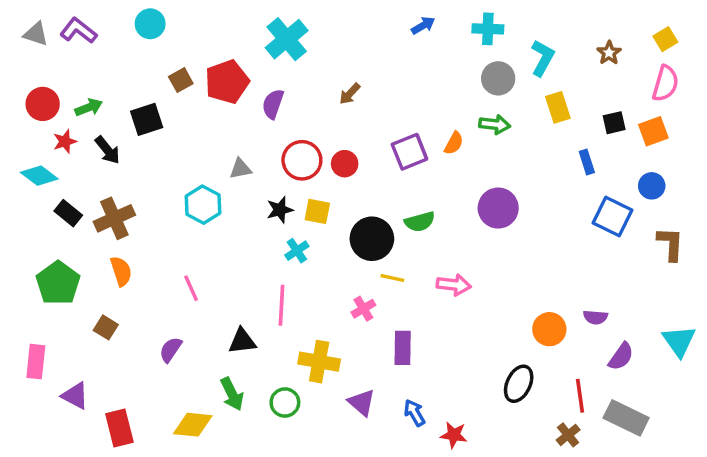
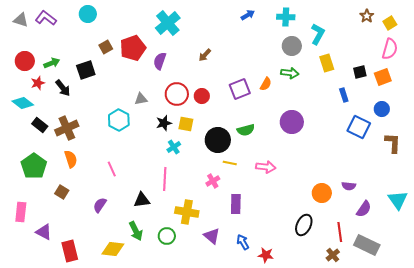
brown star: (609, 53) -> (367, 16), moved

